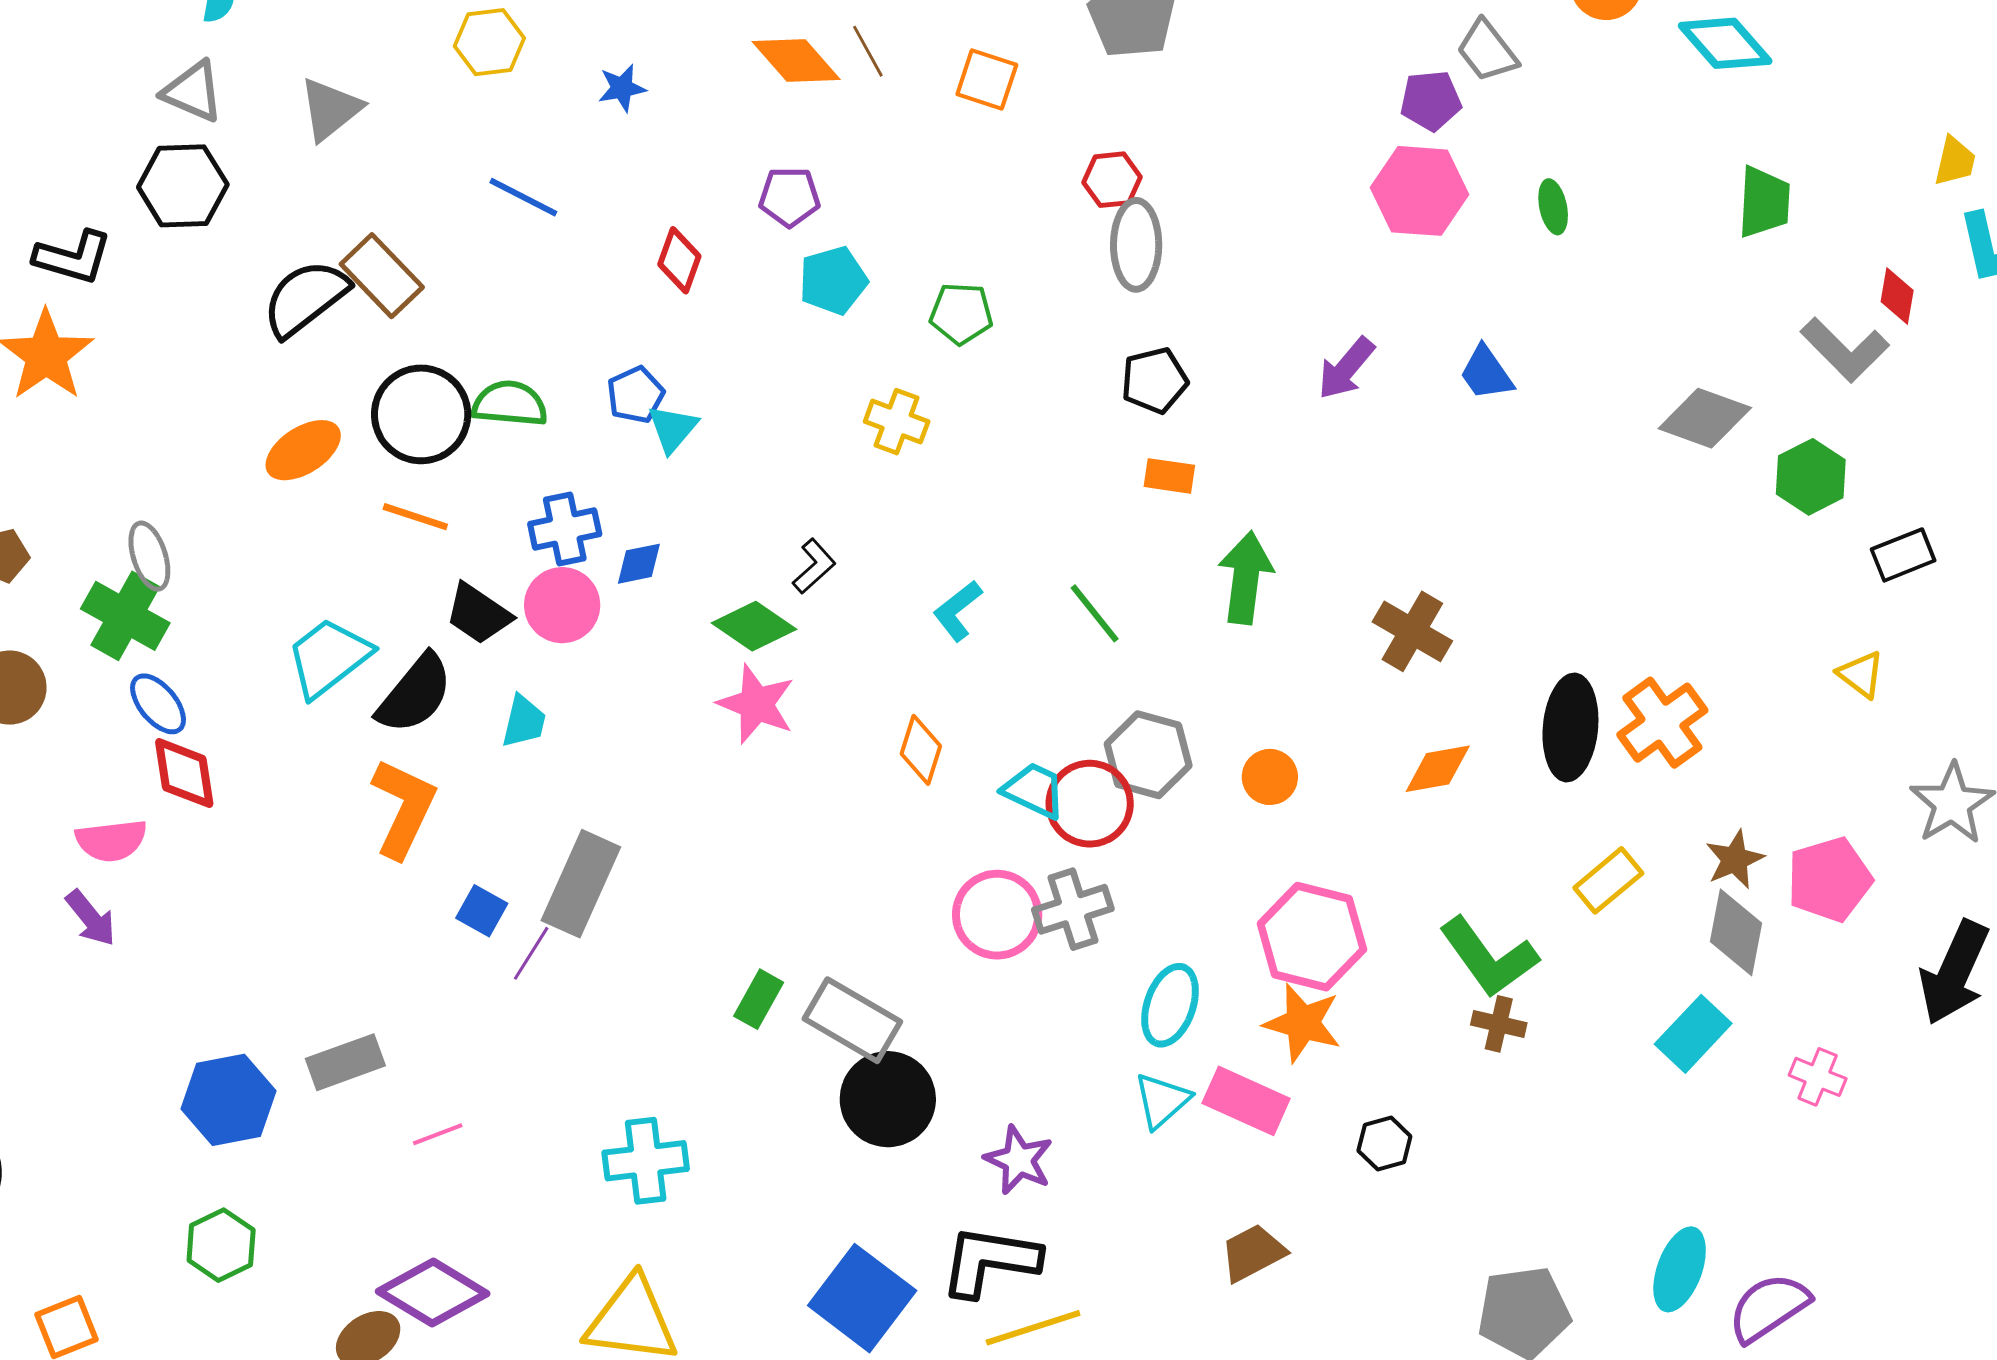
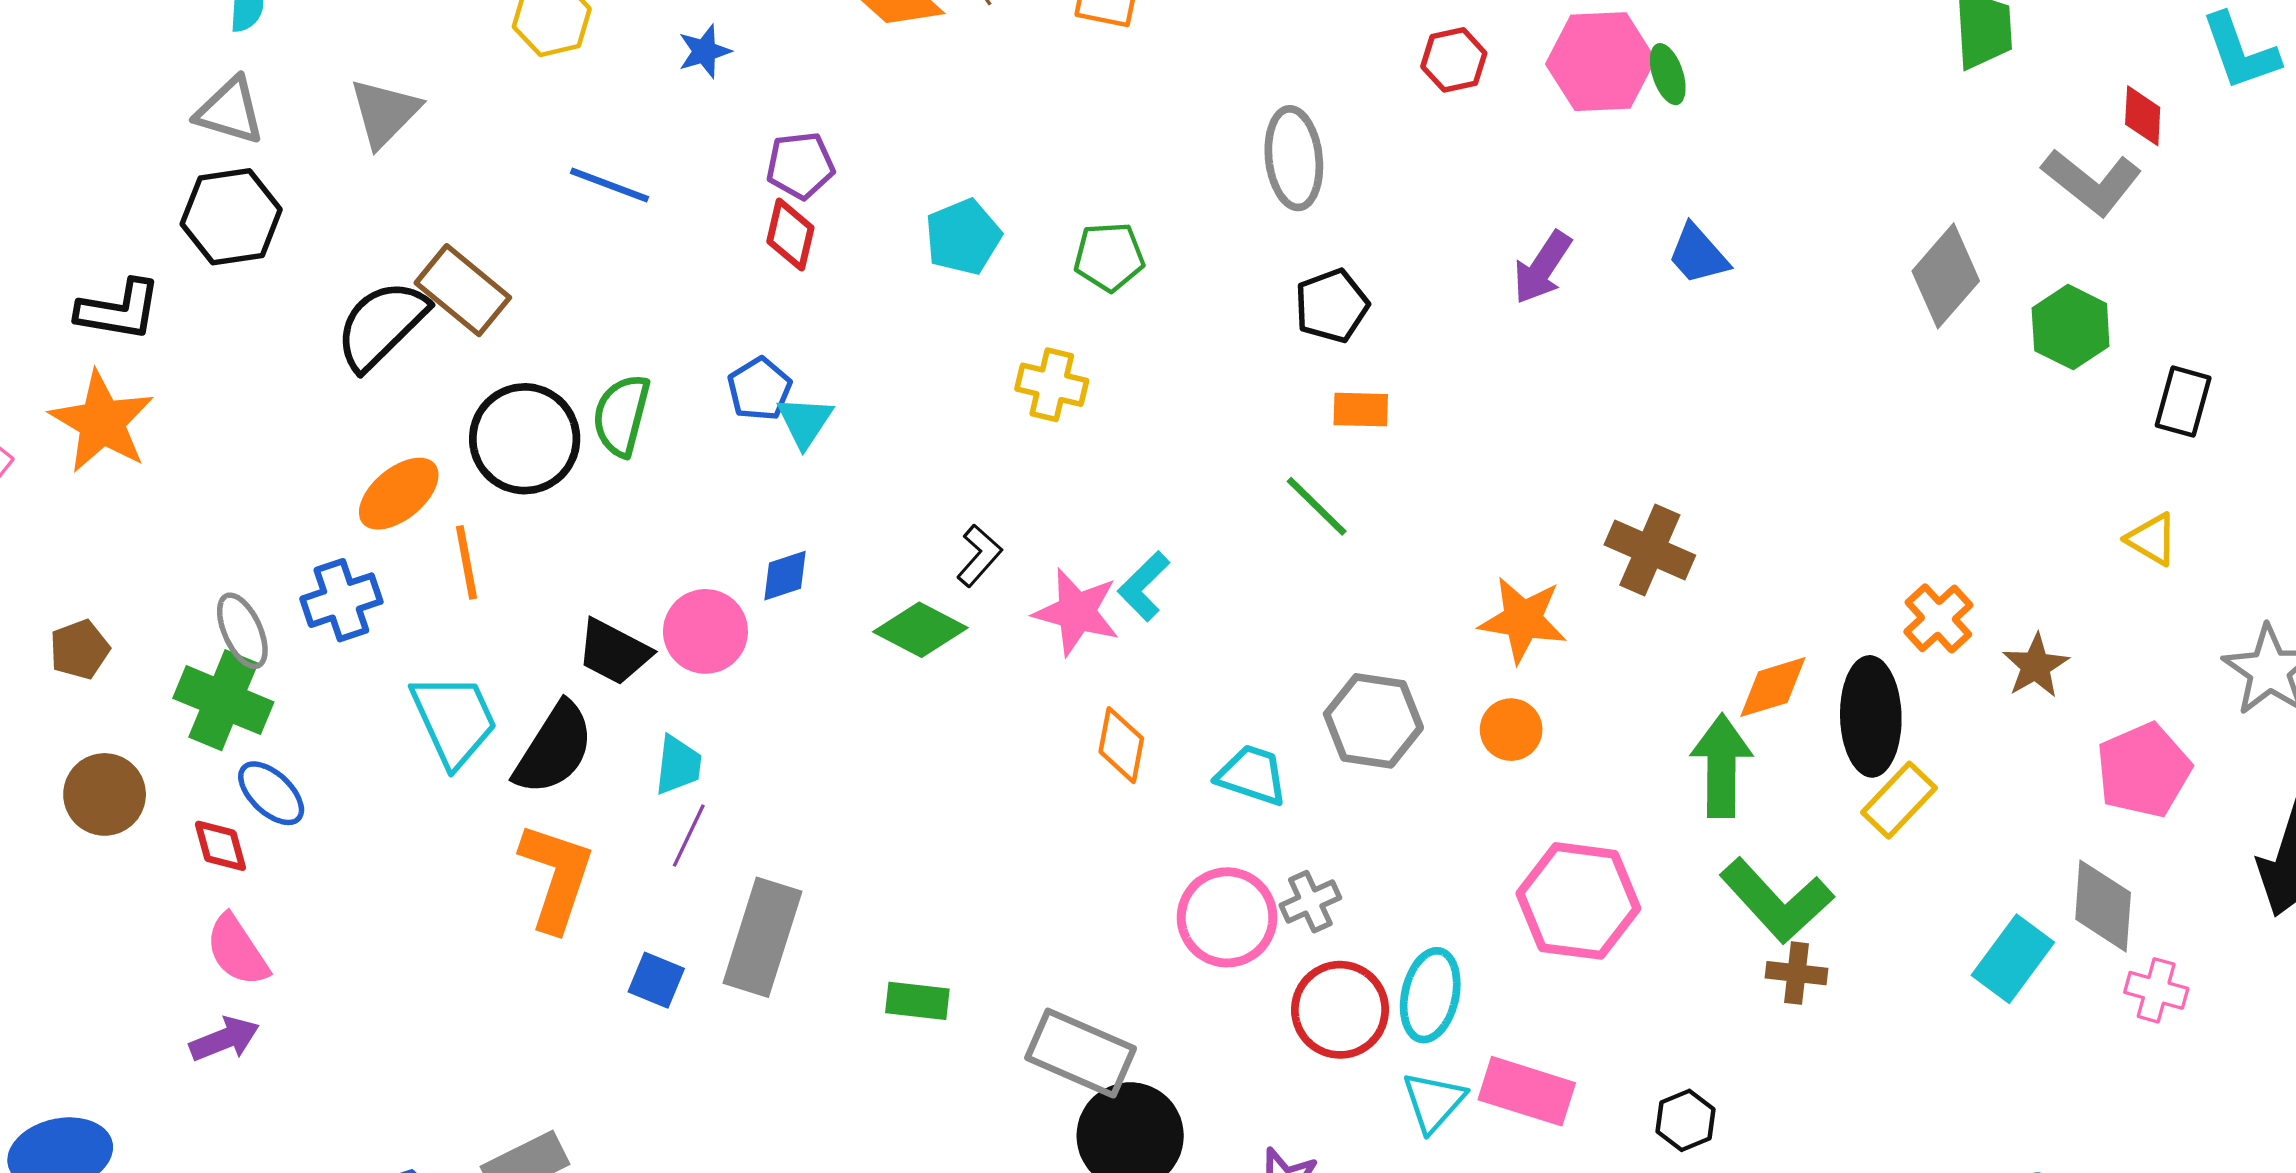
red hexagon: (1112, 180) -> (1454, 60), moved
purple pentagon: (789, 197) -> (800, 165), moved
green ellipse: (1553, 207) -> (1668, 74), moved
green semicircle: (510, 404) -> (621, 415), turned -74
gray diamond: (1705, 418) -> (1946, 276), turned -62
orange line: (415, 517) -> (466, 562), moved, turned 68
blue cross: (565, 529) -> (341, 600), moved
black rectangle: (1903, 555) -> (2183, 402), turned -46
green arrow: (1246, 578) -> (1722, 766), moved
green line: (1095, 613) -> (1317, 506), moved
cyan trapezoid: (329, 657) -> (454, 720), turned 110
pink star: (756, 704) -> (1077, 612), moved
orange cross: (1662, 723) -> (1938, 618), size x0.7
black ellipse: (1570, 728) -> (1871, 716), moved
orange diamond: (1438, 769) -> (1773, 687), moved
red diamond: (184, 773) -> (220, 846), moved, size x0.7
red circle: (1090, 804) -> (1340, 1010), moved
pink semicircle: (111, 840) -> (237, 950), turned 70
brown star: (1735, 859) -> (2036, 666), moved
gray cross: (1073, 909) -> (1310, 902), size x0.7
purple arrow: (91, 918) -> (224, 1039), turned -66
gray diamond: (1736, 932) -> (2103, 906), moved
purple line: (531, 953) -> (689, 836), moved
green rectangle: (759, 999) -> (917, 1001), moved, turned 74
orange star: (1303, 1023) -> (1523, 620), moved

